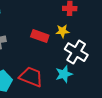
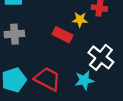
yellow star: (62, 31) -> (80, 20), moved

